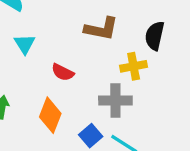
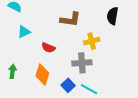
black semicircle: (155, 36) -> (113, 16), moved
cyan triangle: (25, 44) -> (24, 32), turned 40

